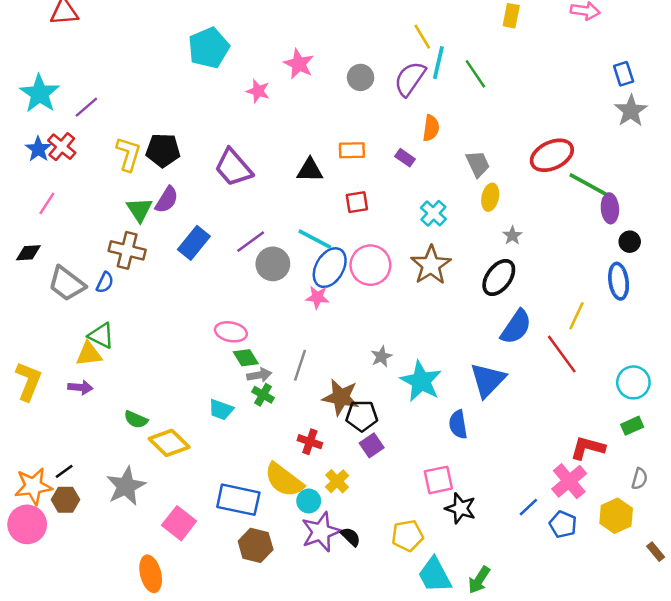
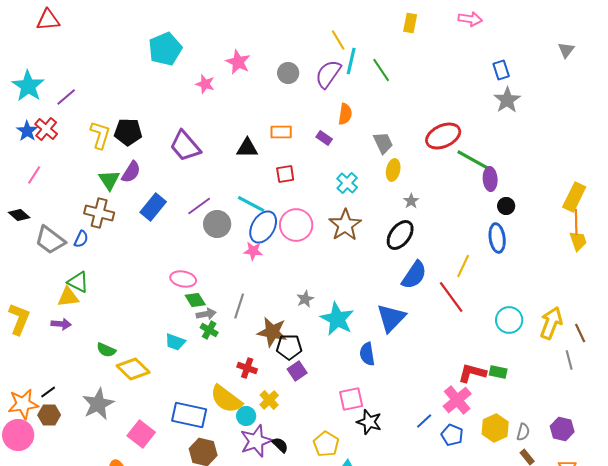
black diamond: (28, 253) -> (19, 215), turned 45
green rectangle: (632, 426) -> (498, 372), moved, turned 36
gray semicircle: (640, 479) -> (523, 432), moved
yellow pentagon: (407, 536) -> (326, 444), turned -30

